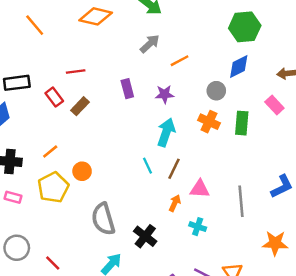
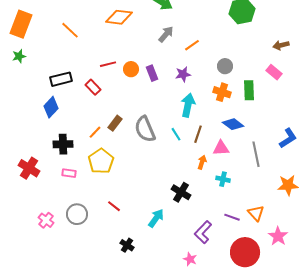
blue diamond: (239, 66) -> (233, 124), moved, turned 70
brown rectangle: (80, 106) -> (115, 123), moved
orange circle: (82, 171) -> (131, 69), moved
gray semicircle: (103, 219) -> (145, 129), moved
red line: (53, 263) -> (114, 206), moved

